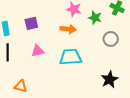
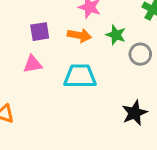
green star: (95, 18) -> (116, 35), moved
purple square: (31, 23) -> (40, 32), moved

